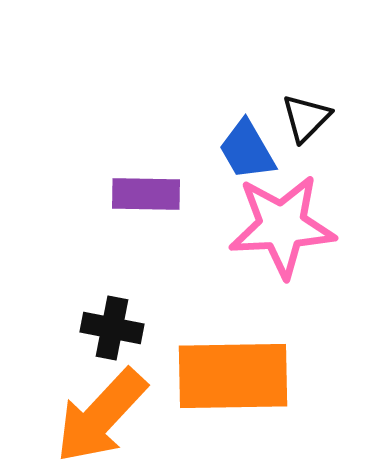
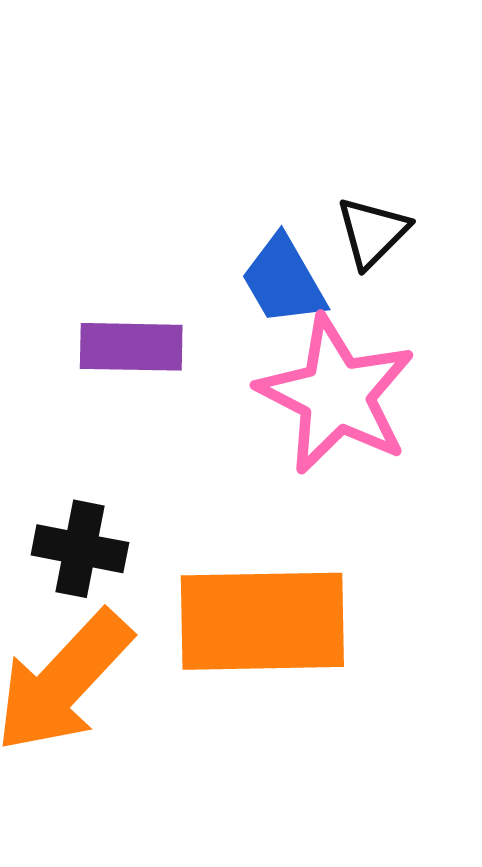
pink star: (282, 226) -> (336, 395), turned 30

